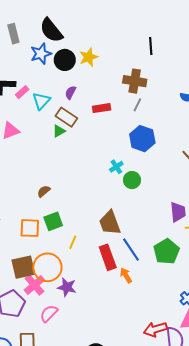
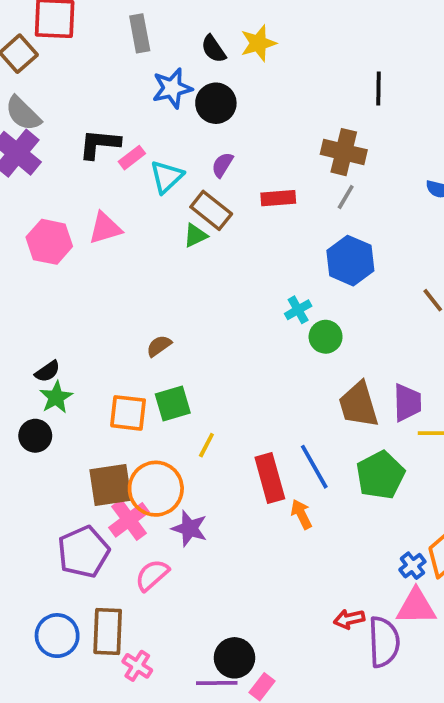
black semicircle: (51, 30) -> (214, 49), moved, size x0.6
gray rectangle: (13, 34) -> (140, 33), moved
yellow star: (89, 57) -> (258, 43), moved
brown trapezoid: (110, 223) -> (359, 405), moved
red arrow: (155, 329) -> (349, 619), size x0.7

